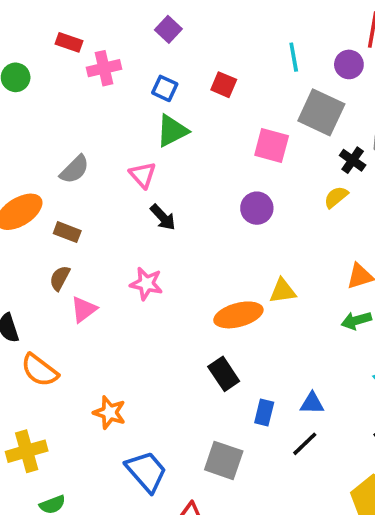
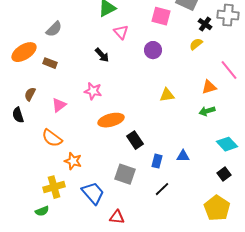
pink triangle: (143, 175) -> (121, 32), moved
brown semicircle: (60, 278) -> (30, 94), moved
orange ellipse: (238, 315) -> (111, 120), moved
orange semicircle: (40, 370) -> (52, 138), moved
black line: (305, 444) -> (162, 189), moved
yellow cross: (27, 451) -> (54, 187), moved
gray square: (224, 460) -> (125, 174), moved

